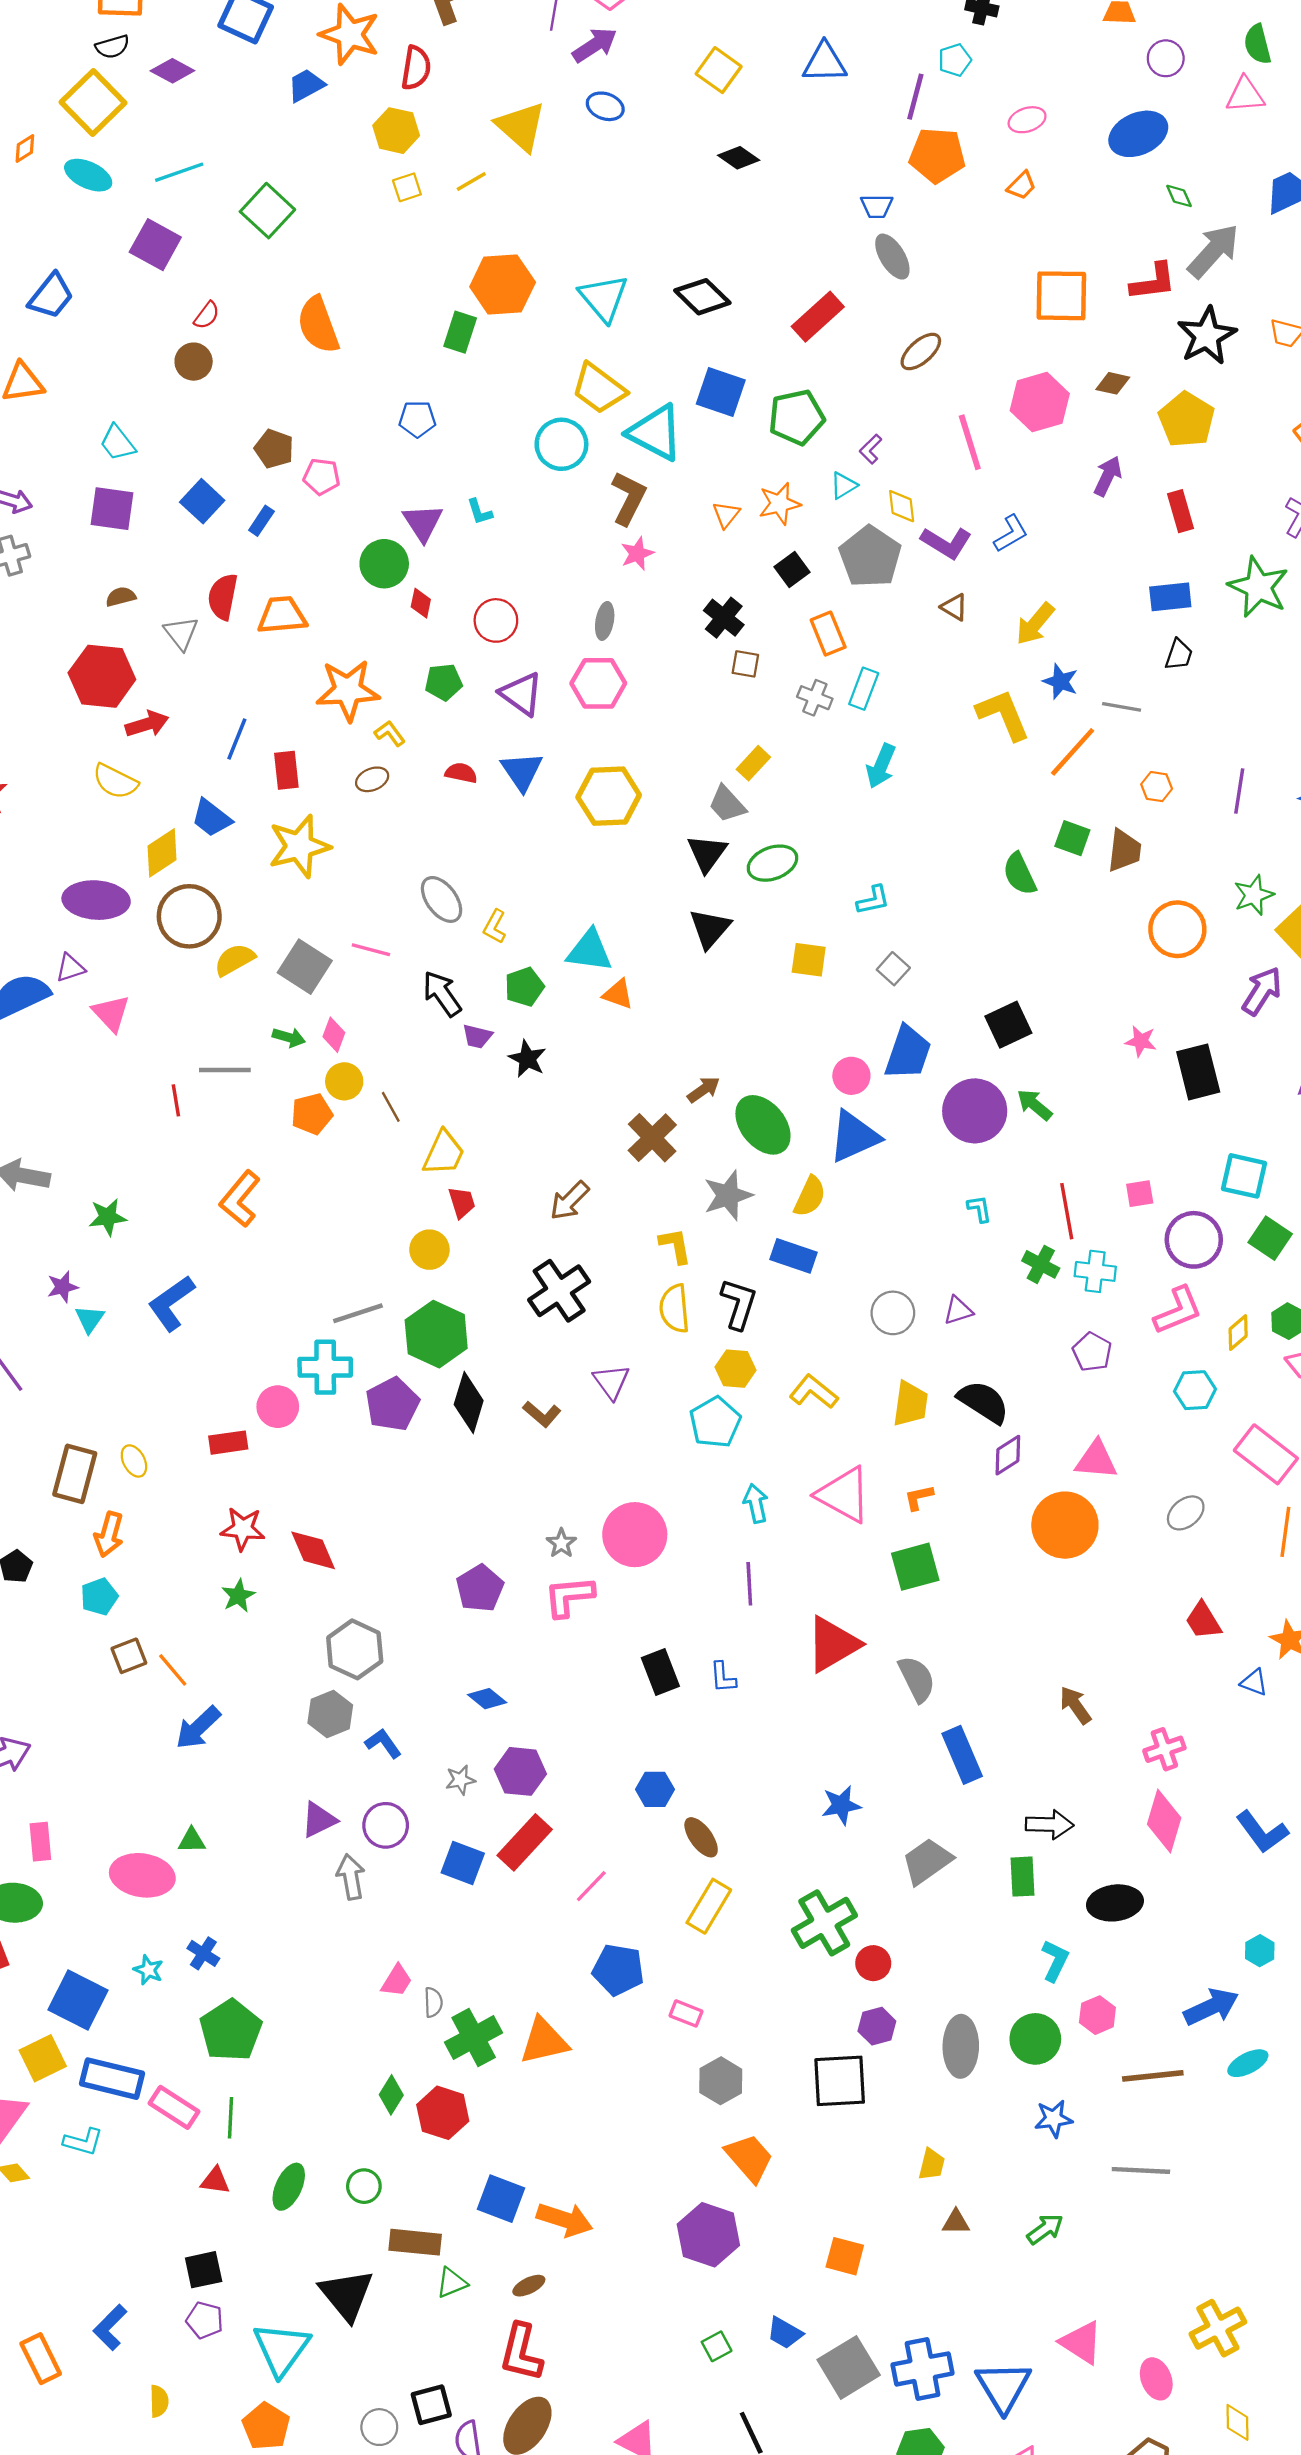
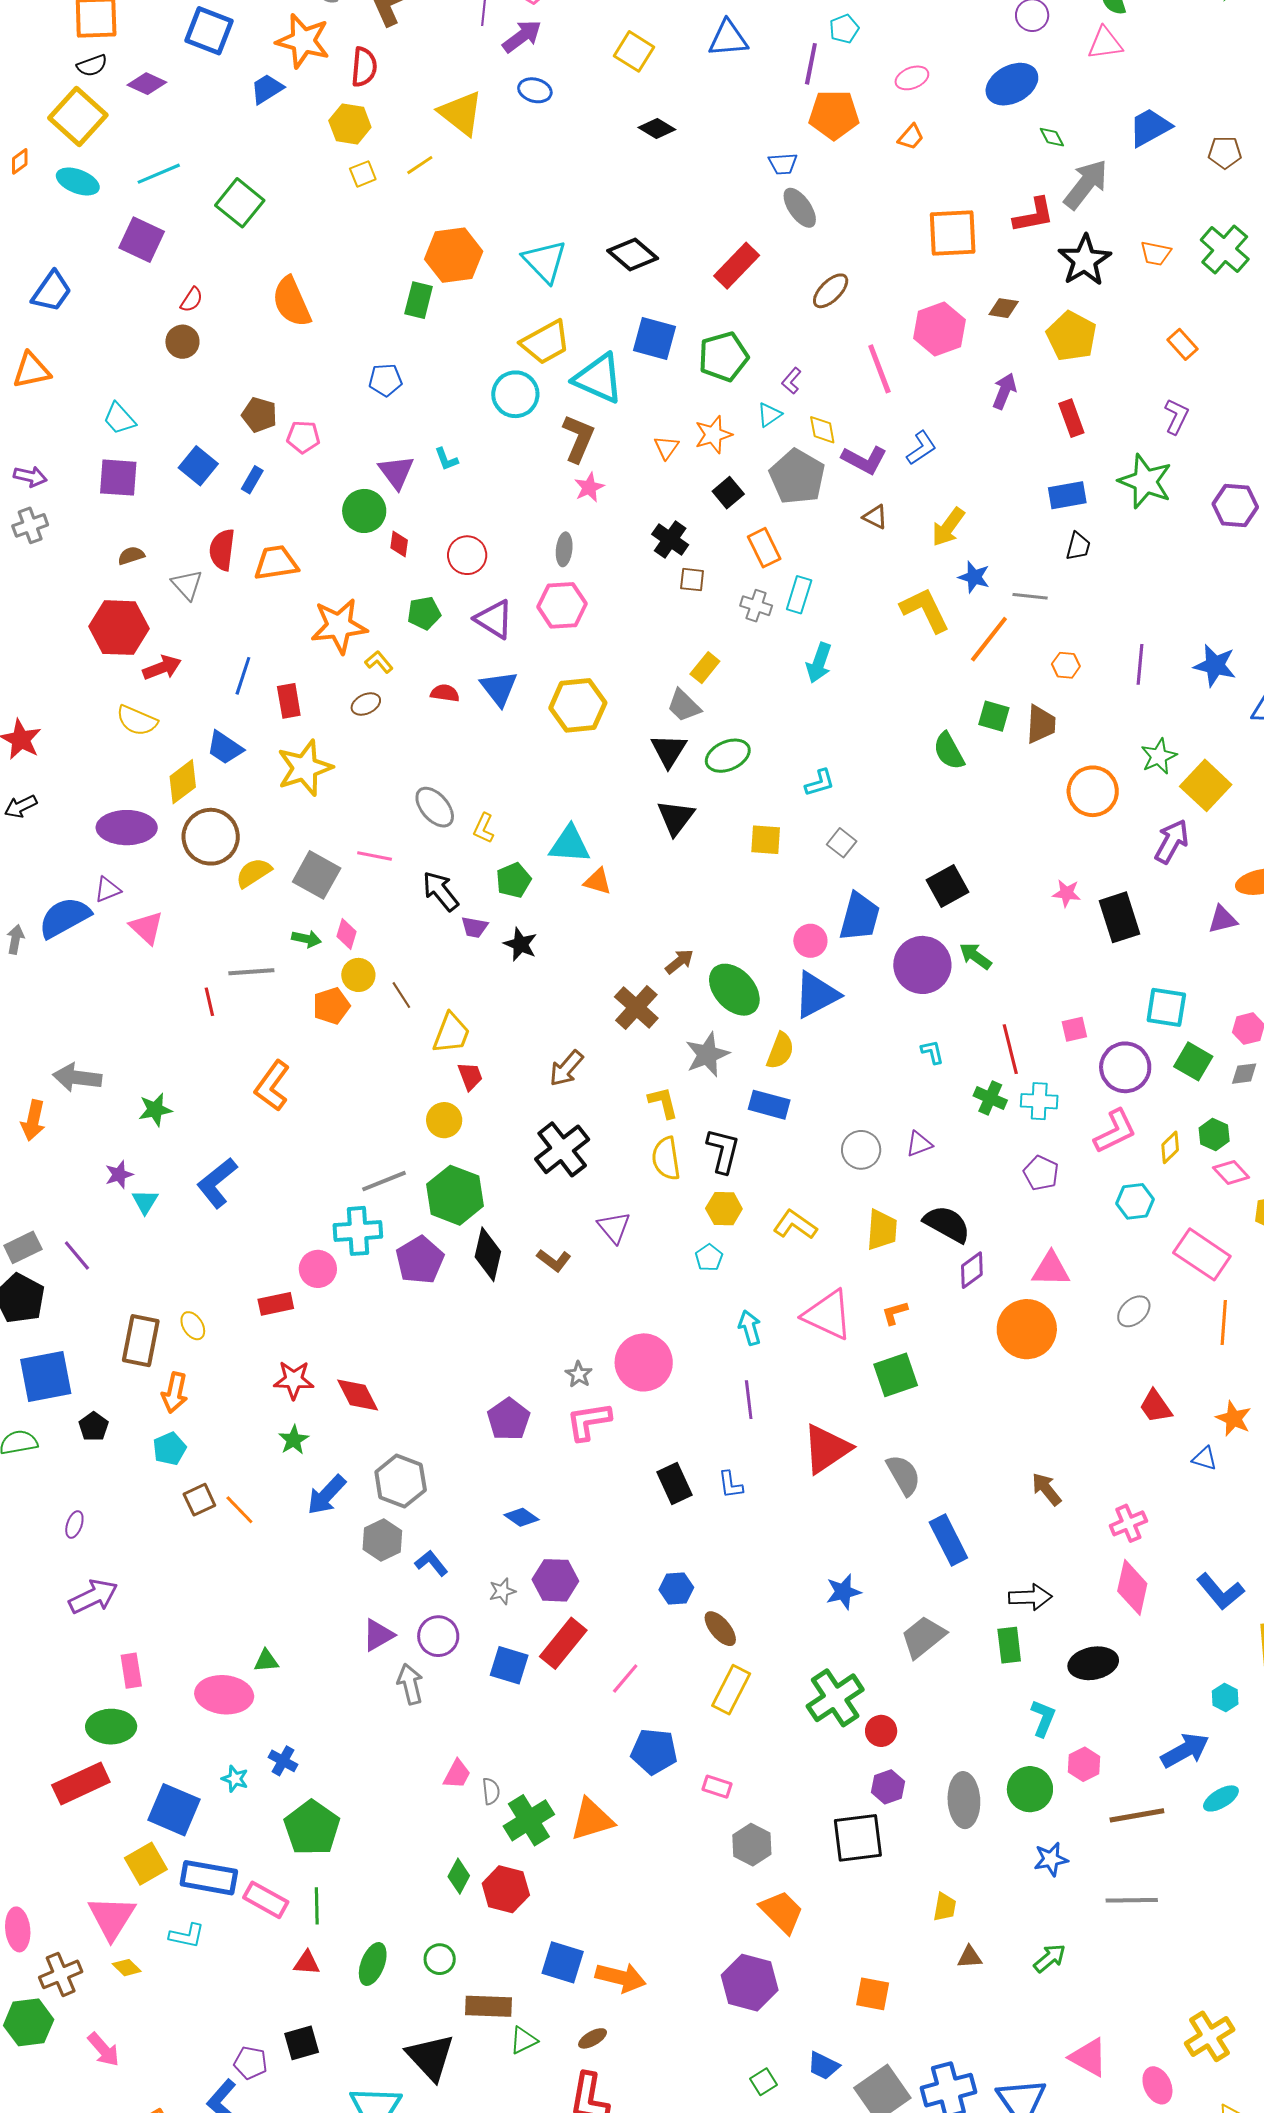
yellow trapezoid: (599, 388) -> (545, 342), turned -62
cyan pentagon: (715, 1422) -> (709, 1258), size x0.6
blue arrow: (198, 1728) -> (326, 1495), moved
purple pentagon: (205, 2320) -> (250, 2063), moved

